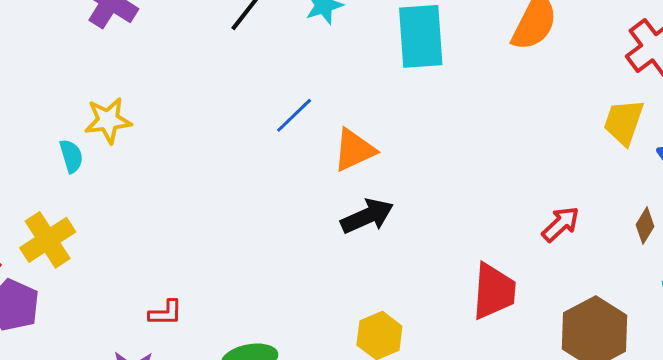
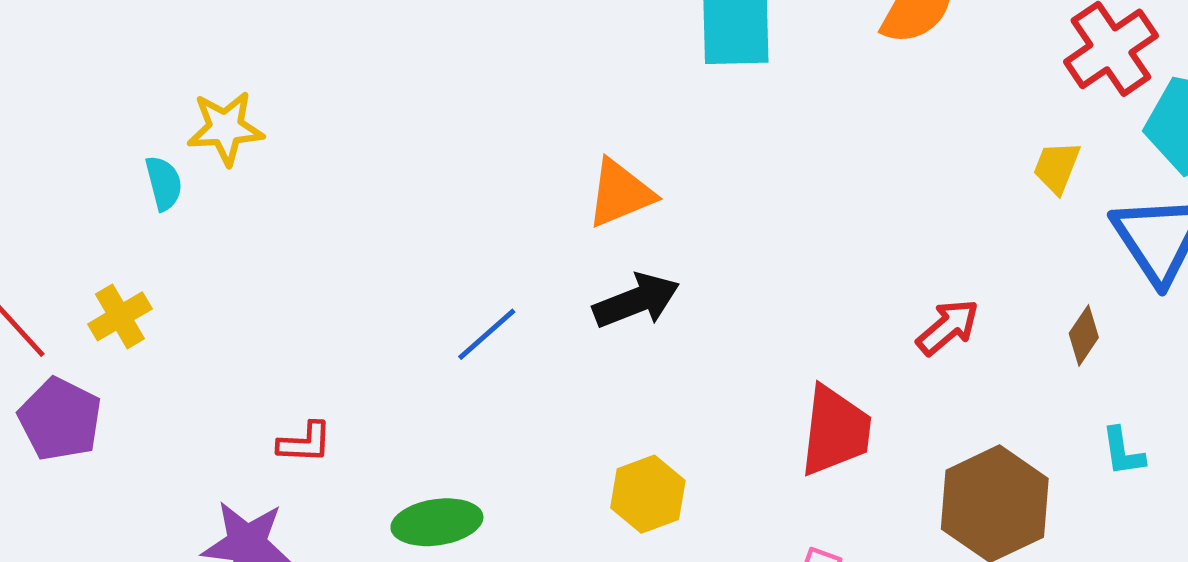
blue line: (294, 115) -> (487, 334), moved
yellow trapezoid: (624, 122) -> (1057, 167), size x0.7
yellow cross: (48, 240) -> (120, 316), size x0.7

